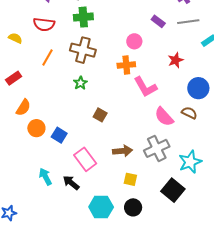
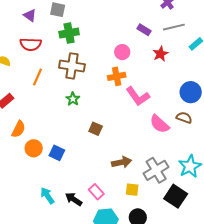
red star: (176, 60) -> (160, 54), moved
gray cross: (157, 148) -> (156, 170), moved
pink rectangle: (85, 159) -> (96, 192), moved, size x0.7

